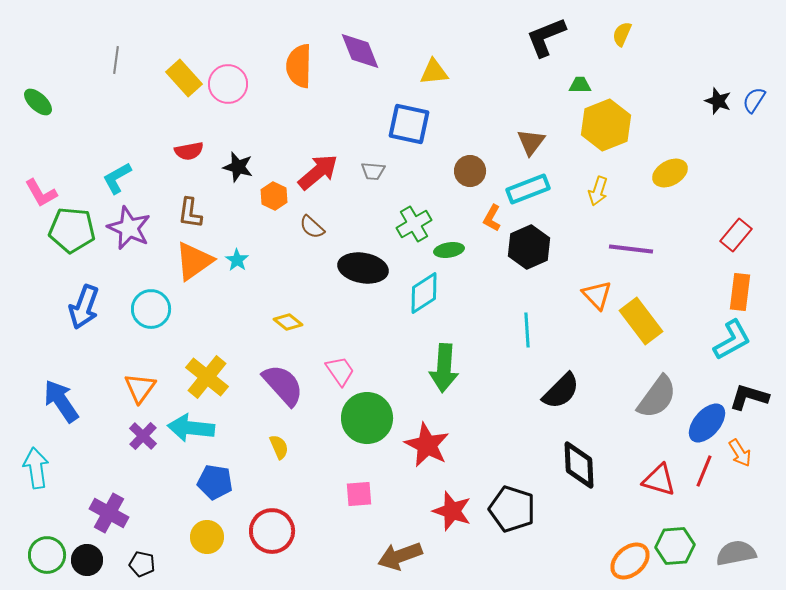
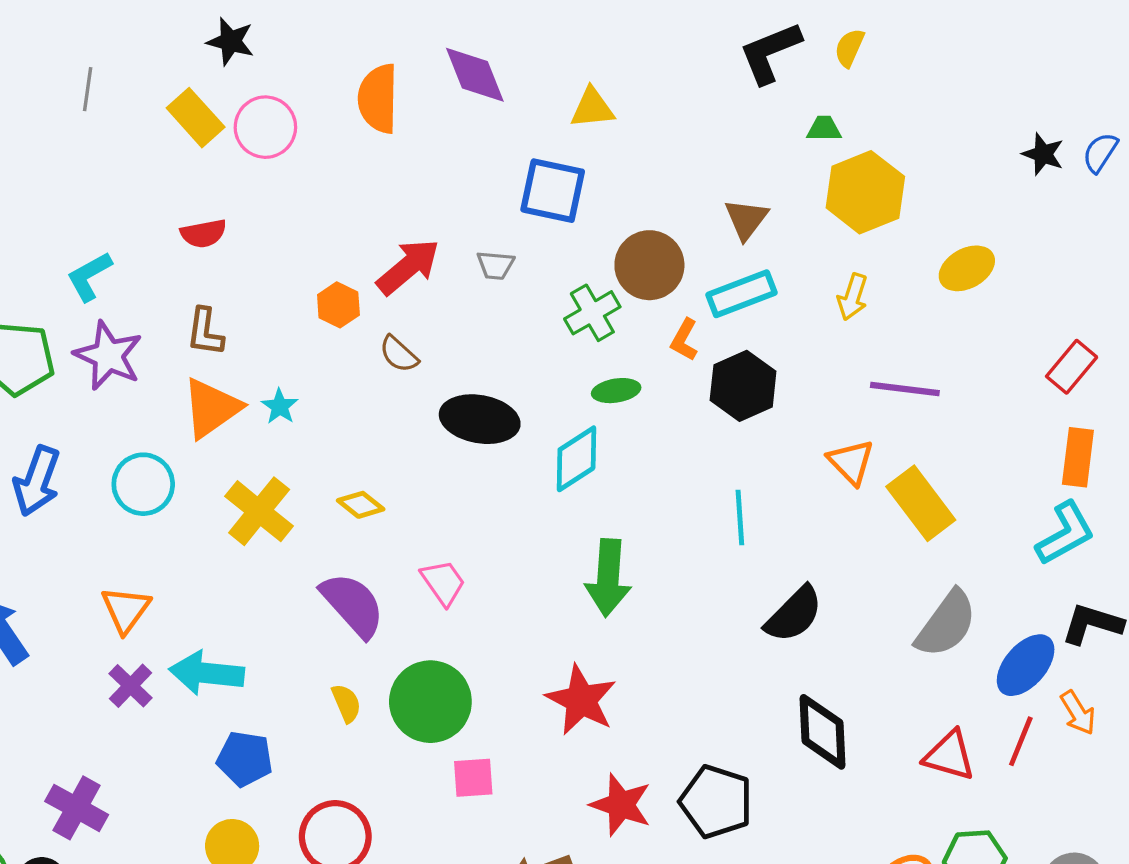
yellow semicircle: (622, 34) -> (849, 48), moved
black star: (238, 167) -> (230, 41), moved
brown circle: (470, 171) -> (649, 265), size x1.4
green cross: (414, 224) -> (592, 313), moved
yellow cross: (207, 377) -> (259, 511), moved
green circle: (367, 418) -> (430, 702), moved

